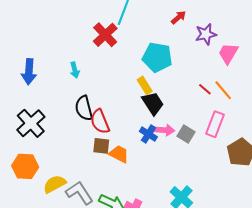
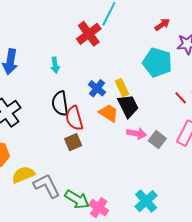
cyan pentagon: (157, 57) -> (157, 62), moved
blue cross: (148, 134) -> (97, 88), moved
brown square: (101, 146) -> (73, 142), turned -36
orange trapezoid: (119, 154) -> (109, 113), moved

